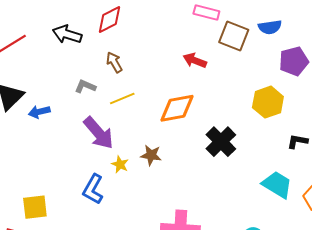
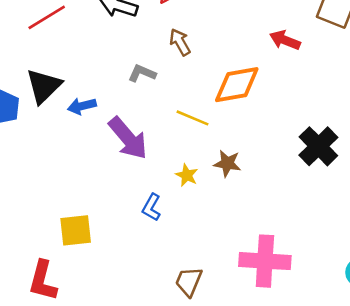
yellow line: (122, 99) -> (192, 118), moved, turned 45
orange diamond: (177, 108) -> (237, 85), moved
purple arrow: (99, 133) -> (128, 138), moved
blue L-shape: (93, 189) -> (152, 207), size x0.7

